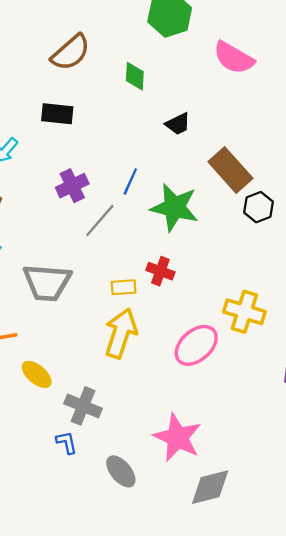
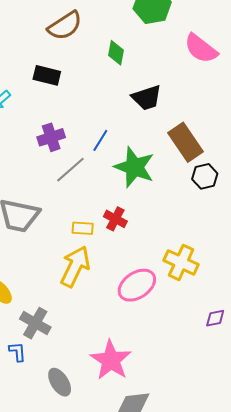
black trapezoid: (178, 124) -> (147, 98), size x1.4

